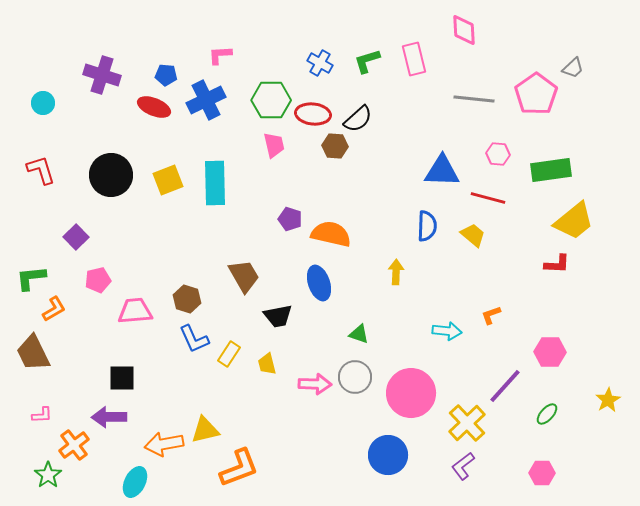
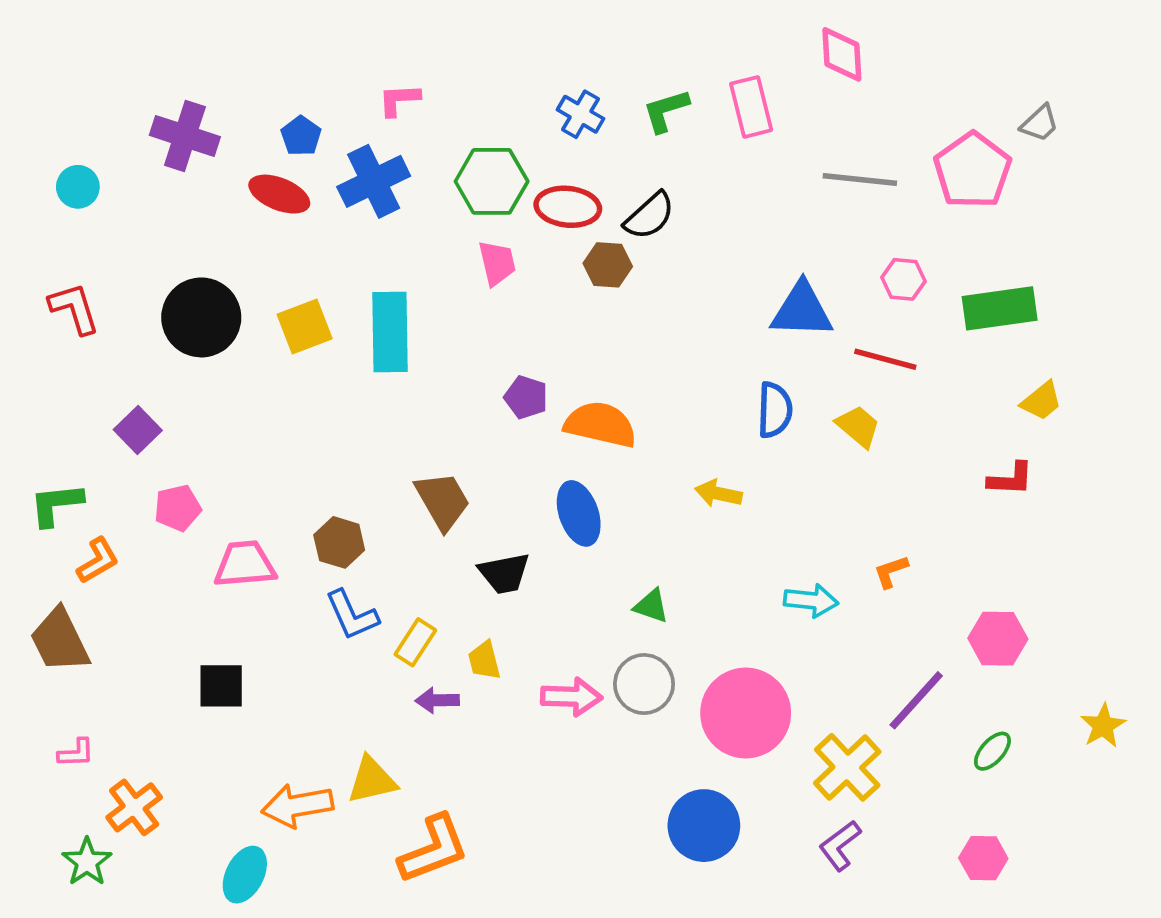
blue pentagon: (166, 75) -> (301, 136), turned 30
yellow trapezoid: (574, 221) -> (1041, 401), size x0.6
yellow arrow: (396, 272) -> (718, 493), turned -80
purple arrow: (109, 417) -> (437, 700), moved, size x0.7

